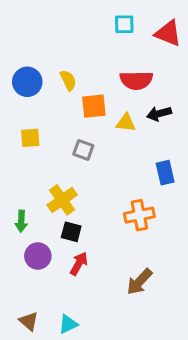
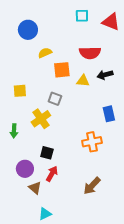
yellow semicircle: (68, 80) -> (45, 53), turned -88
blue circle: (27, 82) -> (28, 30), moved
yellow cross: (62, 200) -> (41, 119), moved
green arrow: (21, 221) -> (14, 131), moved
brown triangle: (29, 321) -> (35, 188), moved

